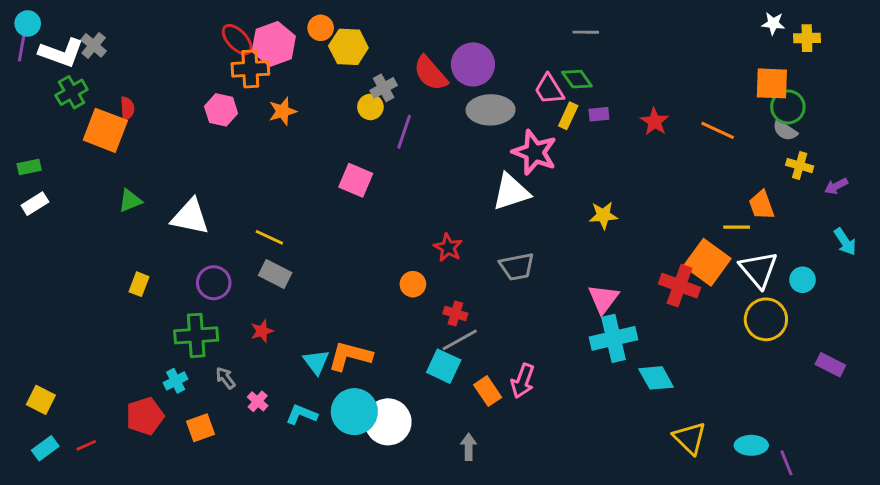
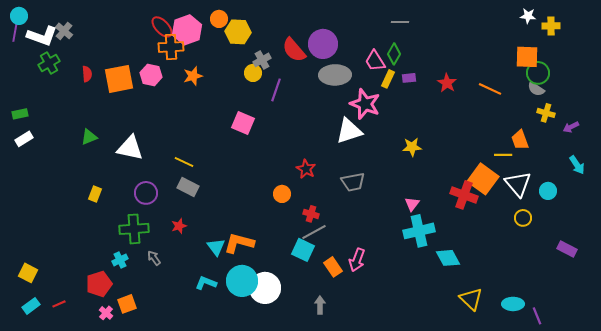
green diamond: (577, 79) -> (394, 54), turned 65
orange square: (105, 130) -> (119, 79), moved, turned -32
pink triangle: (603, 299) -> (412, 204), size x0.7
yellow circle: (766, 319) -> (523, 218), size x0.6
pink cross: (258, 401) -> (106, 313), moved
orange square: (201, 428) -> (127, 304), moved

